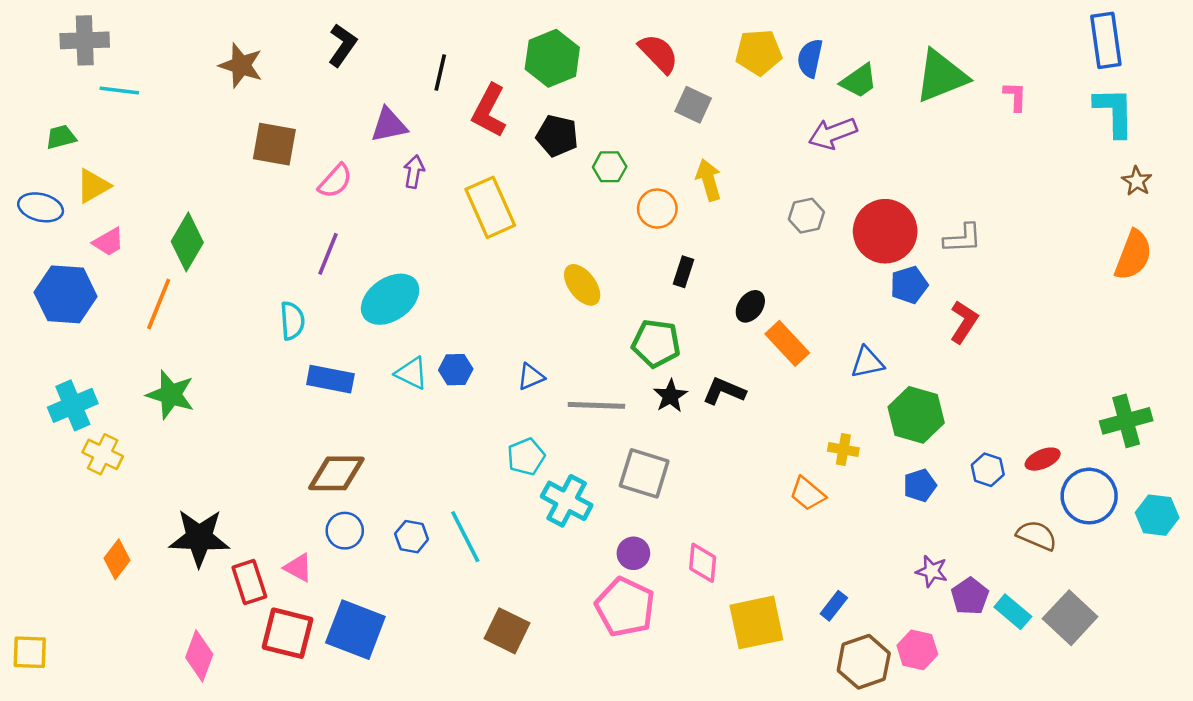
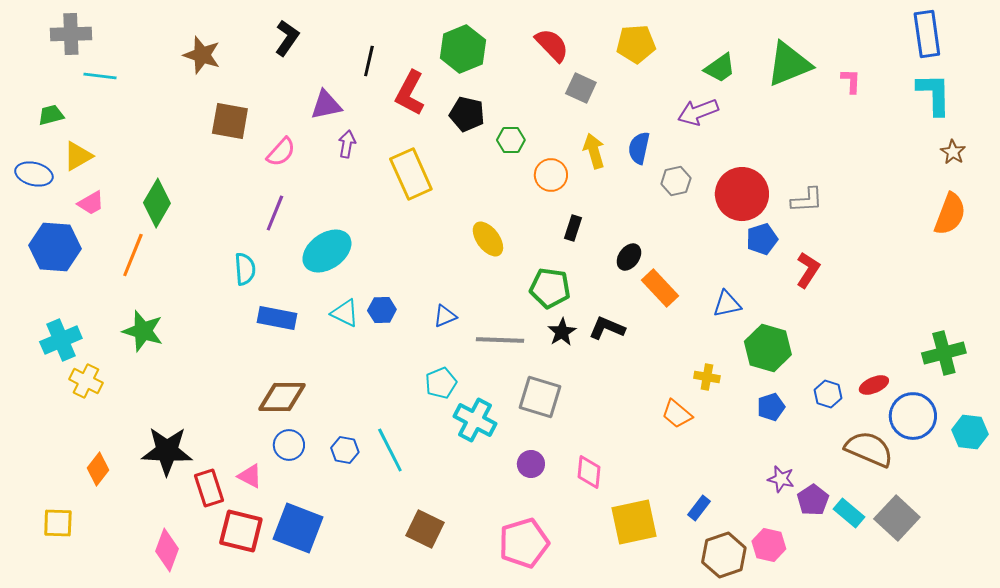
blue semicircle: (810, 58) -> (639, 148), moved
brown semicircle: (1037, 535) -> (869, 449), size x1.4
pink pentagon: (625, 607) -> (524, 543), moved, turned 30
yellow square: (30, 652) -> (58, 523), moved

